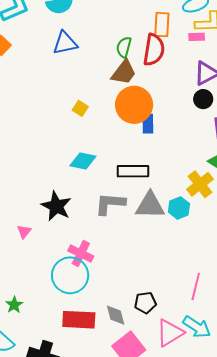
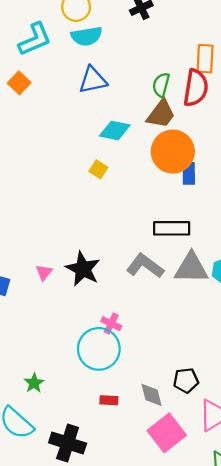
yellow square: (80, 108) -> (98, 169), moved
cyan diamond: (83, 161) -> (115, 131), moved
gray L-shape: (110, 204) -> (145, 266), turned 32
pink triangle: (24, 232) -> (44, 272), moved
pink cross: (81, 253) -> (111, 324), size x0.7
red rectangle: (79, 320) -> (109, 400), size x0.5

